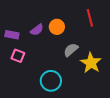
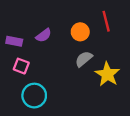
orange circle: (57, 27) -> (80, 32), moved
cyan circle: (51, 81) -> (34, 96), moved

